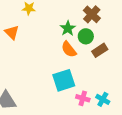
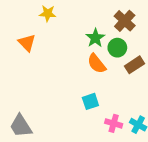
cyan square: (64, 80) -> (90, 101), size x0.6

